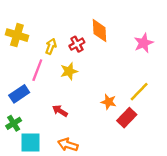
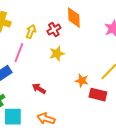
yellow star: (69, 71) -> (57, 54), moved
red rectangle: (127, 118) -> (98, 95), turned 60

